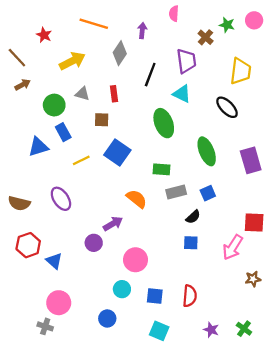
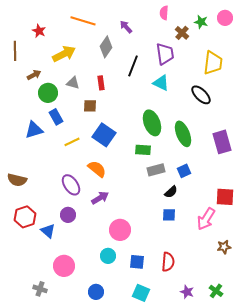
pink semicircle: (174, 14) -> (164, 13), moved
purple arrow: (142, 30) -> (126, 27), turned -48
brown line: (17, 58) -> (15, 51), turned 42
brown arrow: (23, 85) -> (34, 75), moved
green ellipse: (164, 123) -> (152, 123), moved
purple ellipse: (61, 199) -> (71, 185), moved
orange semicircle: (137, 199) -> (97, 169), moved
purple circle: (94, 243) -> (68, 215), moved
pink circle: (59, 303) -> (64, 266), moved
blue circle: (107, 318) -> (96, 292), moved

